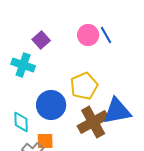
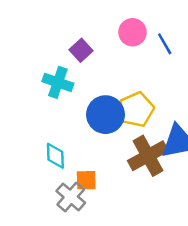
pink circle: (88, 35) -> (133, 32), moved
blue circle: (51, 105) -> (105, 115), moved

